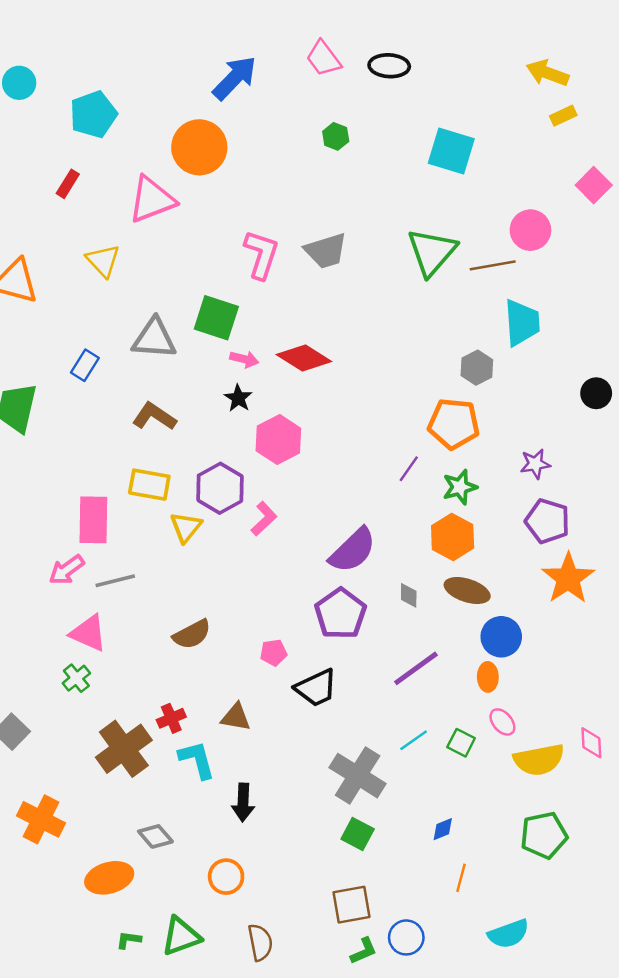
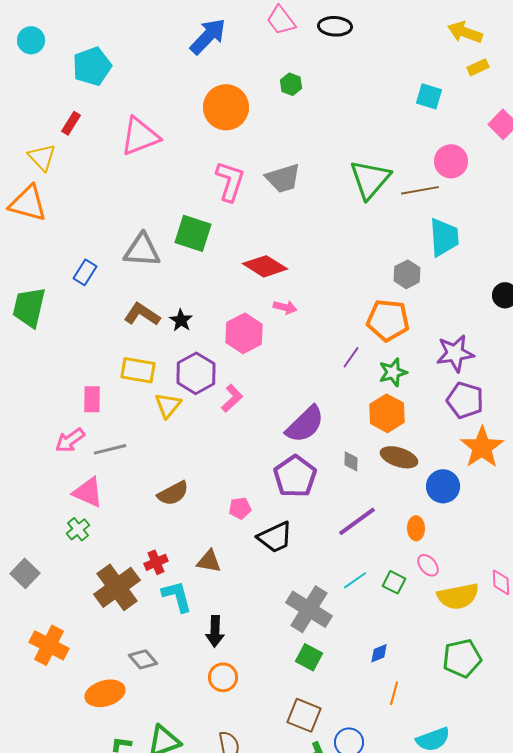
orange circle: (199, 147) -> (226, 107), moved
cyan square: (451, 151) -> (429, 96), moved, size x0.7
yellow triangle: (103, 261) -> (42, 157), moved
pink arrow: (244, 359) -> (285, 307), moved
black star: (238, 398) -> (181, 320), moved
purple star: (535, 464) -> (455, 353), size x1.5
pink rectangle: (93, 520) -> (92, 399), size x0.7
blue circle: (501, 637) -> (443, 486), moved
orange circle: (226, 877) -> (223, 677), moved
brown square: (351, 905) -> (304, 715), turned 32

